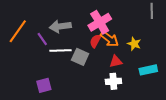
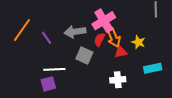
gray arrow: (60, 26) -> (75, 32), moved
orange arrow: (109, 39) -> (114, 37), turned 30
white line: (61, 50) -> (54, 69), moved
red triangle: (116, 61) -> (121, 52), moved

